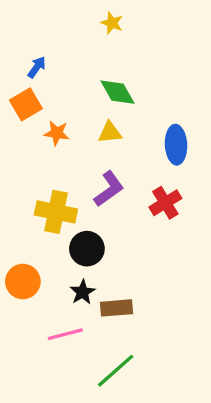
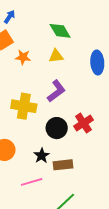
red cross: (165, 203) -> (83, 123), moved
black circle: (87, 249) -> (57, 128), moved

